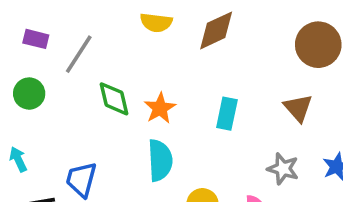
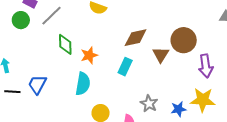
brown diamond: (216, 30) -> (136, 38), moved
green circle: (29, 94) -> (21, 20), moved
brown triangle: (298, 108) -> (161, 55), moved

